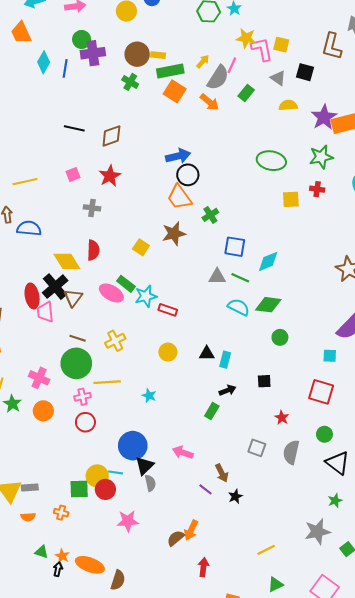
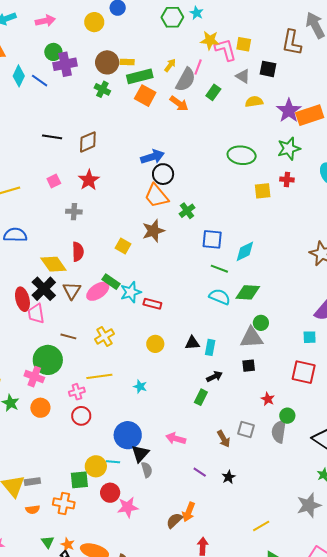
blue line: (65, 68) -> (40, 81), turned -60
gray triangle: (217, 277) -> (251, 338), moved, size x1.4
pink ellipse: (111, 293) -> (98, 291), turned -60
brown triangle: (73, 298) -> (72, 291), moved
green circle: (76, 363) -> (48, 360), moved
green circle: (324, 434) -> (287, 416), moved
brown arrow: (222, 473) -> (224, 439), moved
red circle: (105, 489) -> (110, 493), moved
orange cross: (61, 513) -> (64, 503), size x1.5
green triangle: (42, 552) -> (48, 542), turned 40

